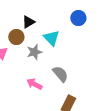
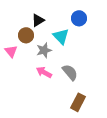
blue circle: (78, 18) -> (79, 18), moved
pink arrow: (34, 84) -> (44, 72), moved

